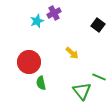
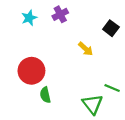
cyan star: (37, 21) -> (29, 18), moved
yellow arrow: (72, 53) -> (86, 49), moved

